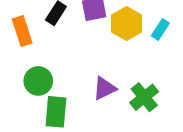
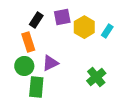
orange rectangle: (22, 31) -> (28, 42), moved
purple triangle: (104, 88) -> (50, 63), moved

